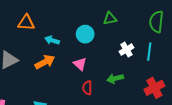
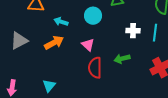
white cross: (126, 50) -> (133, 31), turned 32
red semicircle: (87, 88) -> (95, 68), size x1.5

